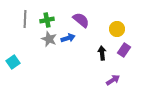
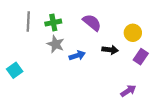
blue arrow: (68, 38) -> (77, 56), moved
black arrow: (102, 53) -> (110, 50), moved, turned 104

